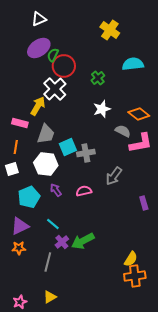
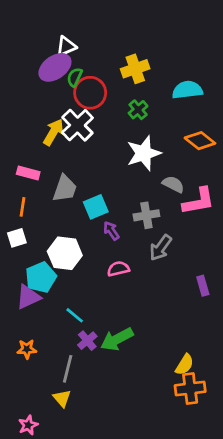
white triangle: (39, 19) -> (66, 46), moved
yellow cross: (110, 30) -> (135, 69), moved, turned 36
yellow arrow: (38, 106) -> (54, 132), moved
white star: (102, 109) -> (144, 153), size x1.4
orange diamond: (139, 114) -> (200, 141), moved
gray cross: (86, 153) -> (146, 215), moved
white hexagon: (46, 164) -> (65, 253), moved
purple arrow: (56, 190) -> (111, 231), moved
purple triangle: (20, 226) -> (28, 297), moved
yellow triangle: (50, 297) -> (62, 398), moved, turned -40

